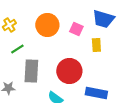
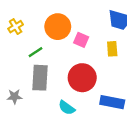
pink square: (76, 29) -> (81, 40), moved
green line: (17, 49) -> (36, 52), moved

